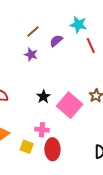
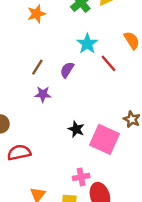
cyan star: (78, 25) -> (87, 44), turned -30
black star: (43, 97) -> (76, 129), moved

